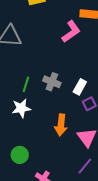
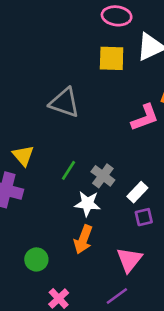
white star: (21, 108) -> (87, 204), moved
orange arrow: (61, 125) -> (83, 239), moved

